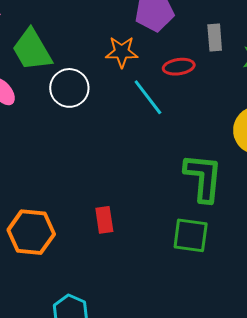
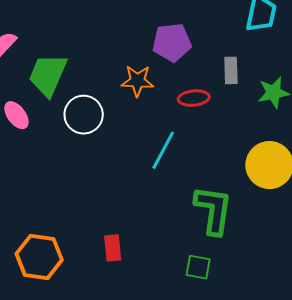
green trapezoid: (32, 50) -> (48, 75), turned 51
cyan line: (148, 97) -> (163, 150), moved, turned 63
green square: (191, 235) -> (198, 267), size x0.7

